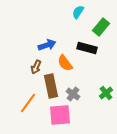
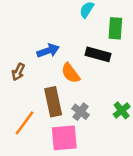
green rectangle: (101, 27) -> (115, 28), turned -36
brown arrow: (36, 67) -> (18, 72), moved

